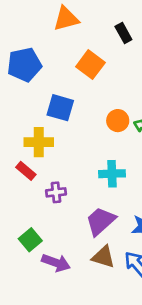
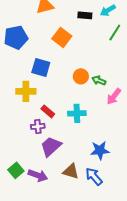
black rectangle: (123, 33) -> (85, 15), turned -56
red rectangle: (26, 171) -> (48, 111), moved
purple trapezoid: (100, 221) -> (51, 146), moved
green square: (30, 240) -> (16, 170), moved

